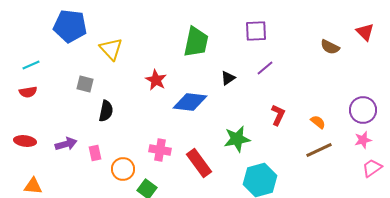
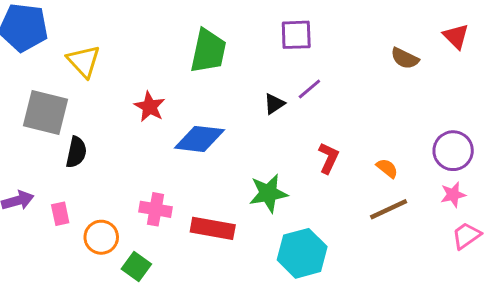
black triangle: (228, 78) -> (274, 104), moved
gray square: (85, 84) -> (46, 113), size x1.8
red rectangle: (199, 163) -> (213, 228), turned -44

